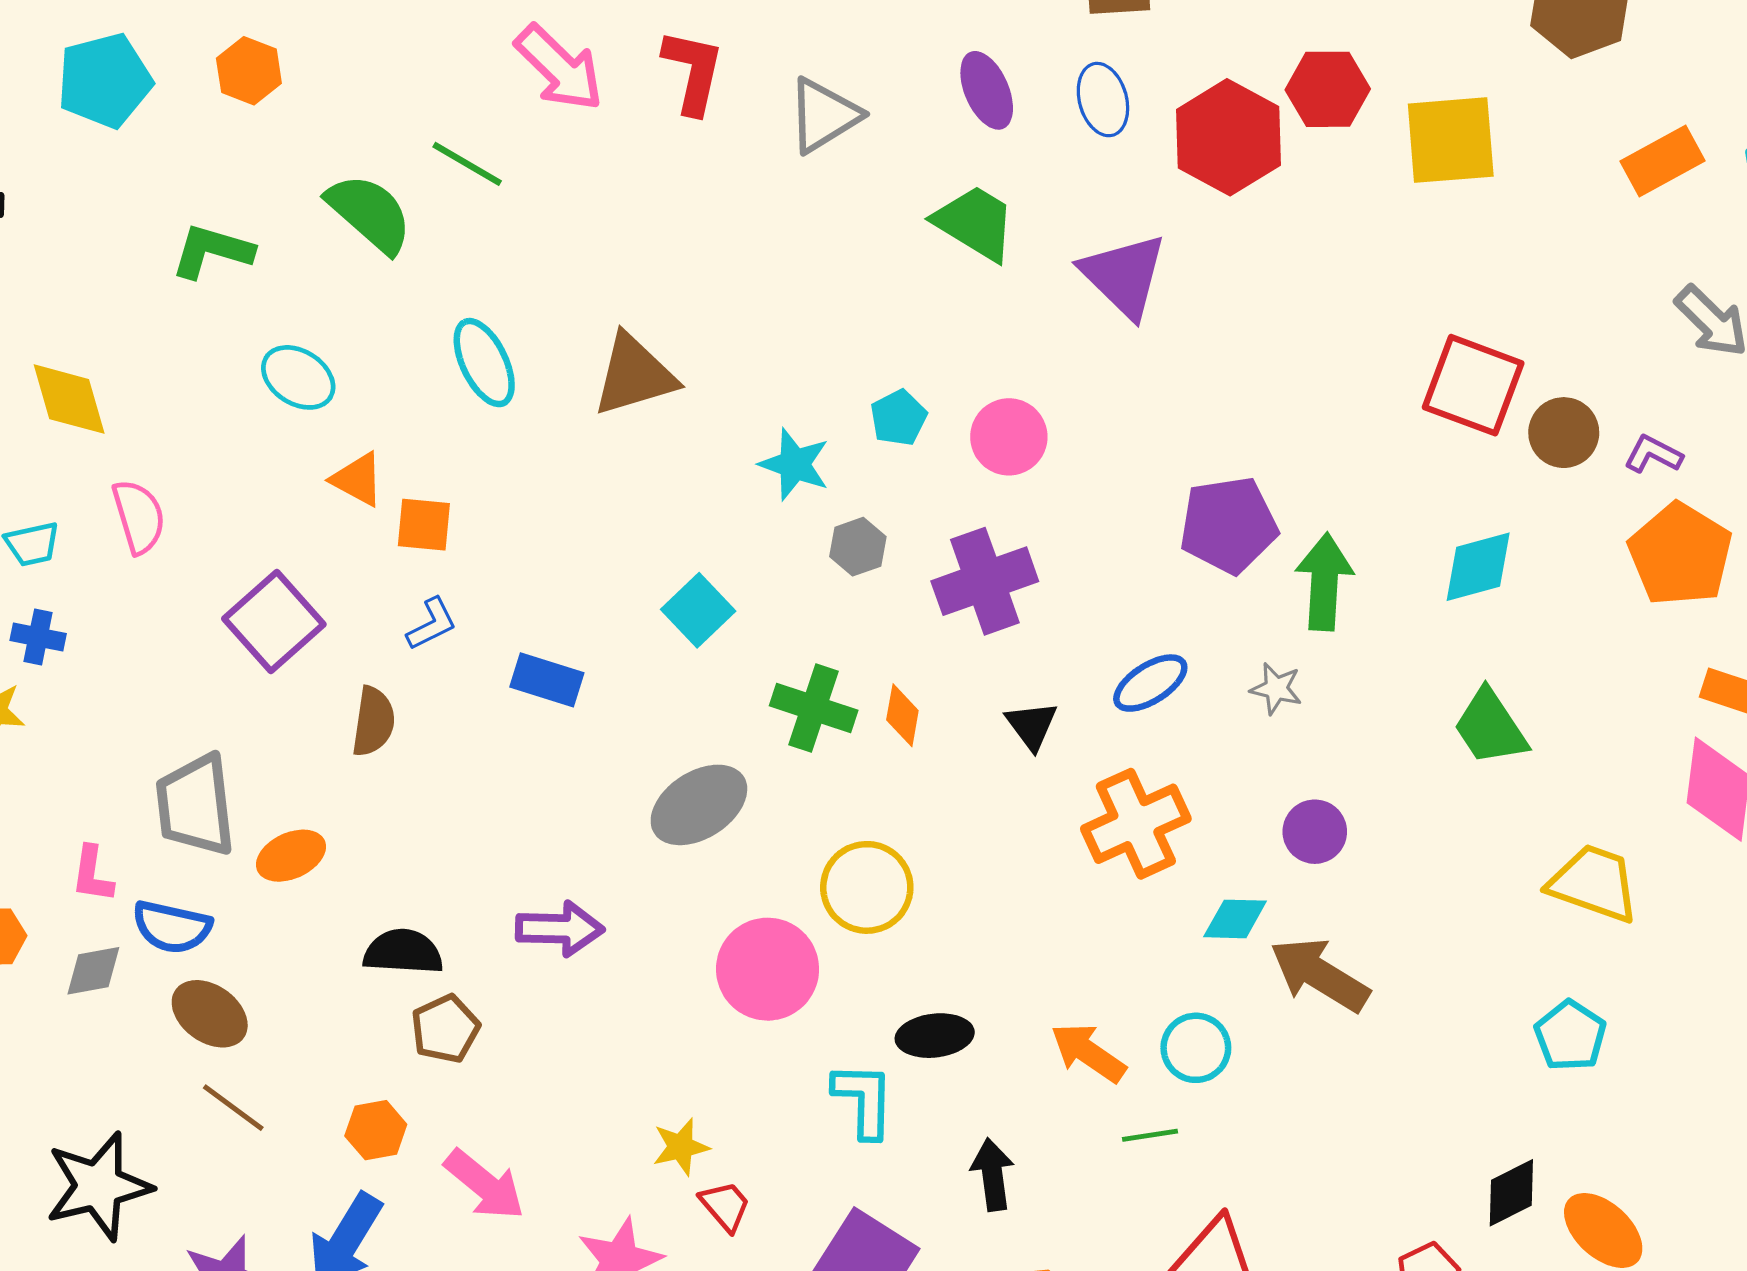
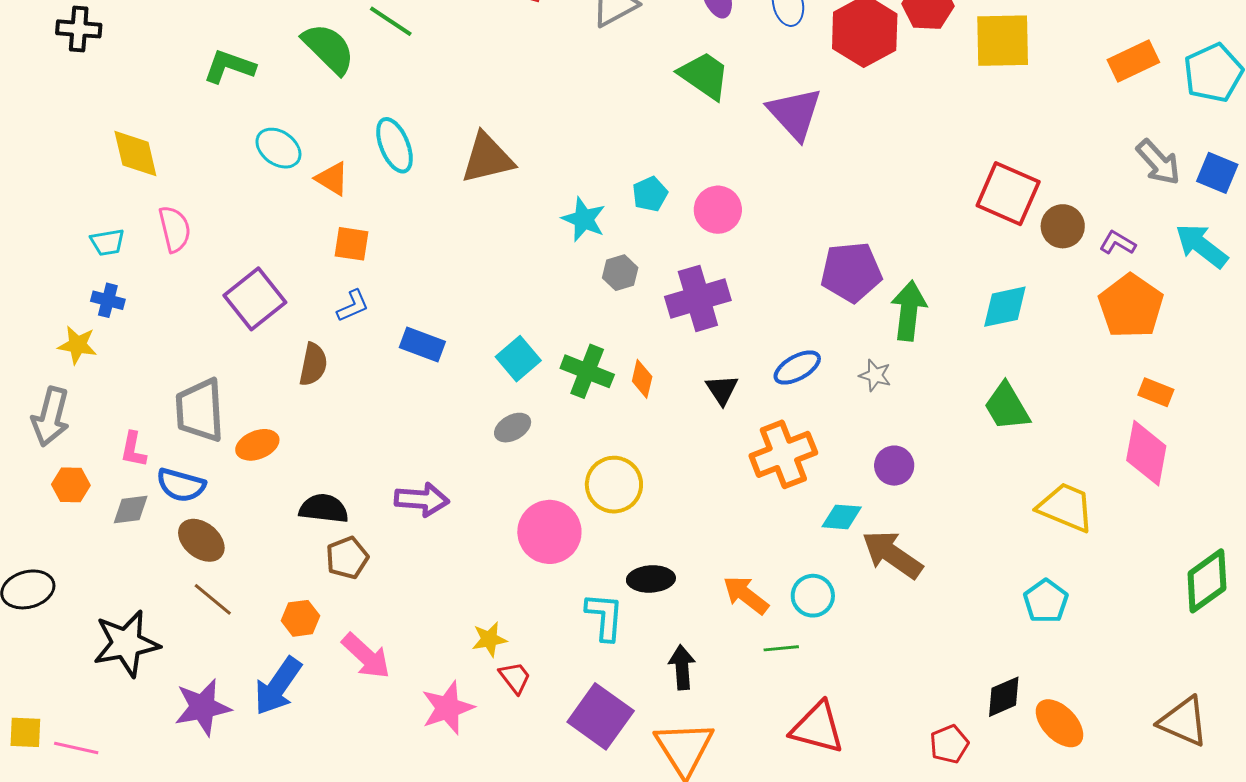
orange triangle: (358, 479) -> (332, 179), moved
cyan square: (698, 610) -> (518, 359), moved
gray ellipse: (699, 805) -> (513, 428), size x0.6

